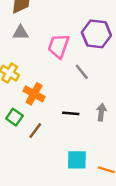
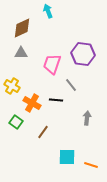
black line: (71, 113) -> (56, 100), moved
brown line: (35, 131) -> (43, 132), moved

